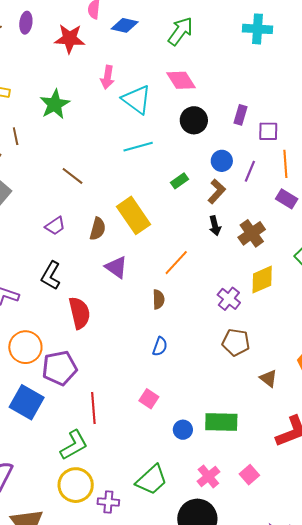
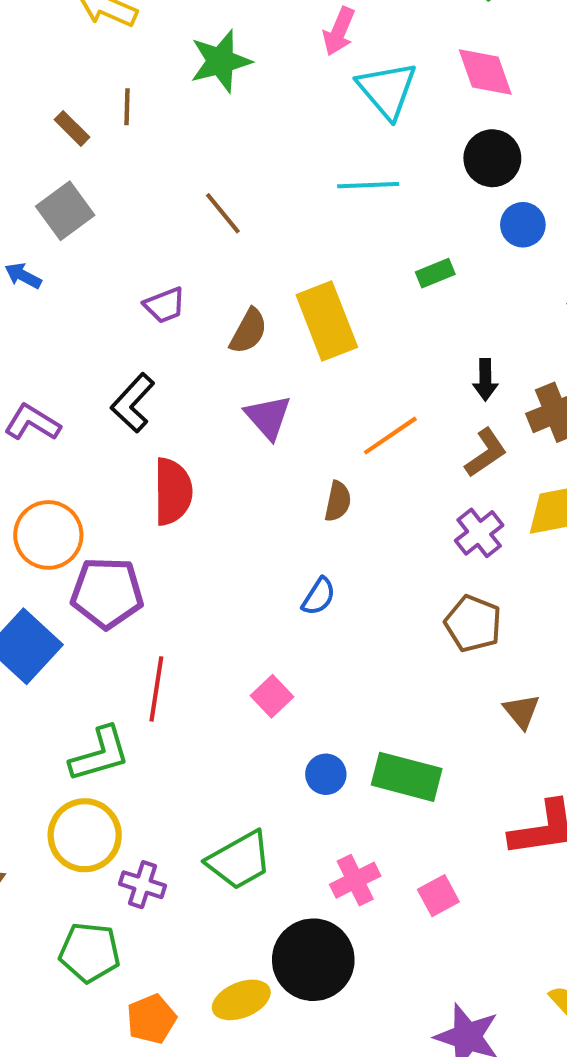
blue circle: (222, 161) -> (523, 225), moved
brown L-shape: (217, 191) -> (486, 453), moved

